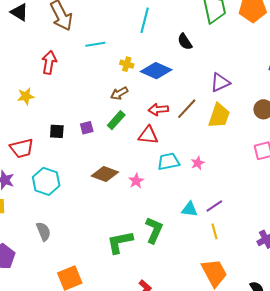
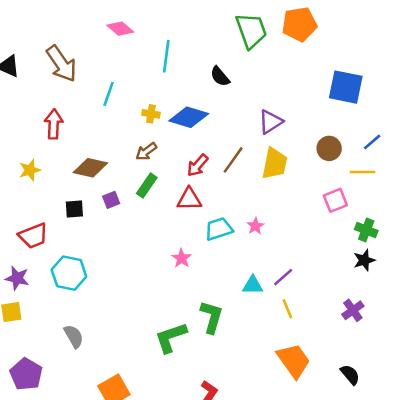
cyan line: (95, 44) -> (109, 94), turned -54
red arrow: (158, 109) -> (198, 165), turned -36
brown diamond: (105, 174) -> (90, 168), moved

